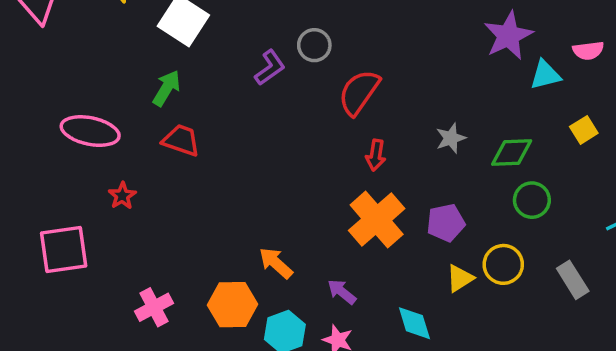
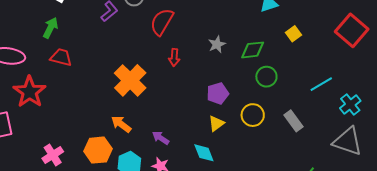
red star: (122, 196) -> (30, 92), size x2.0
orange cross: (377, 220) -> (130, 80), moved
yellow triangle: (460, 278) -> (216, 123), moved

